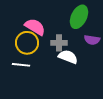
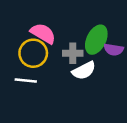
green ellipse: (79, 17) -> (96, 40), moved
white semicircle: (68, 57) -> (84, 71), turned 132

